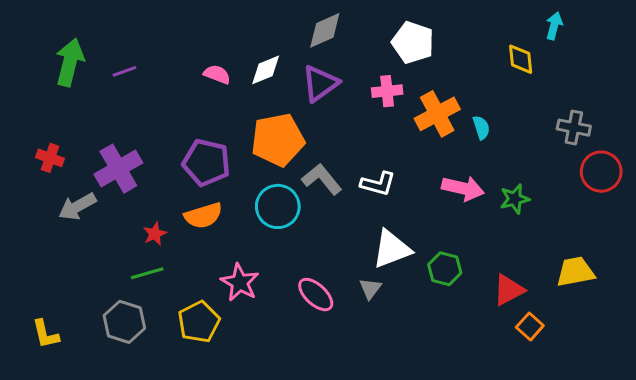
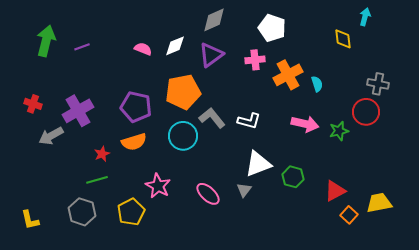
red circle: (601, 172) -> (366, 112), moved
yellow trapezoid: (575, 272) -> (379, 203), moved

